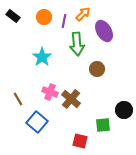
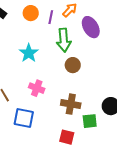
brown circle: (97, 69) -> (73, 65), moved
brown cross: (71, 99) -> (71, 104), moved, turned -30
blue square: (37, 122) -> (24, 118), turned -30

